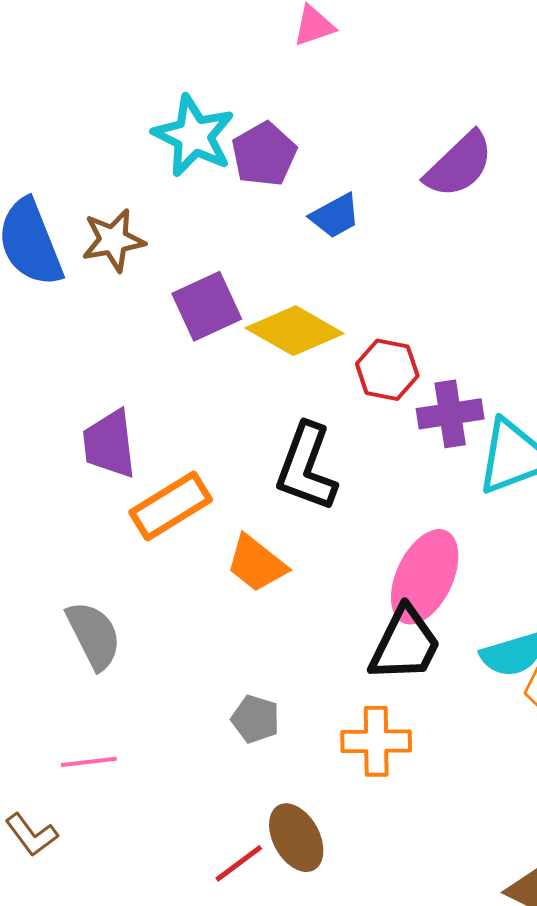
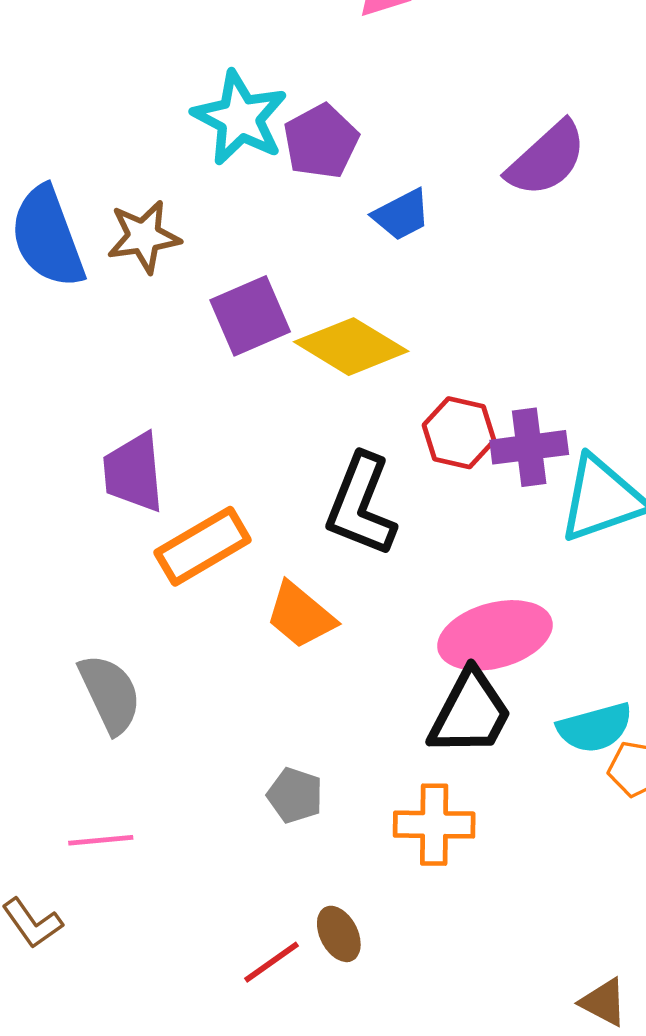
red hexagon: (387, 370) -> (459, 433), moved
pink ellipse: (425, 577) -> (495, 635), turned 48
brown ellipse: (296, 838) -> (339, 934), size x0.7

